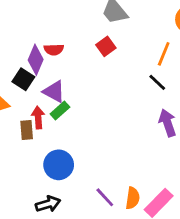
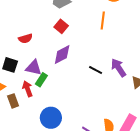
purple diamond: (36, 60) -> (62, 55), moved, turned 55
black line: (157, 82) -> (96, 70), moved
brown rectangle: (27, 130) -> (13, 101), moved

